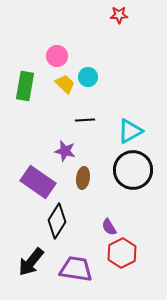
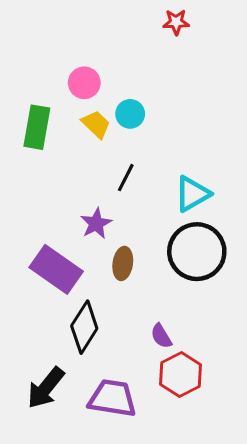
black line: (85, 120) -> (126, 178), turned -60
purple star: (65, 151) -> (96, 223), turned 30

